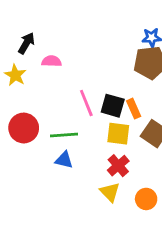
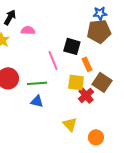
black square: (113, 106) -> (72, 46), moved
red cross: (118, 166) -> (86, 95), moved
orange circle: (146, 199) -> (96, 137), moved

